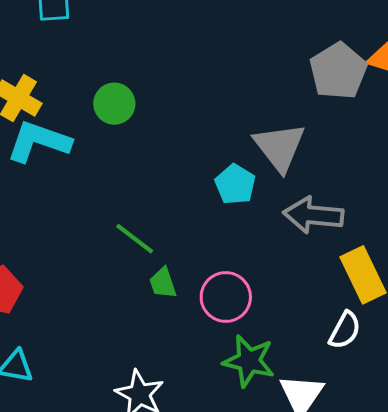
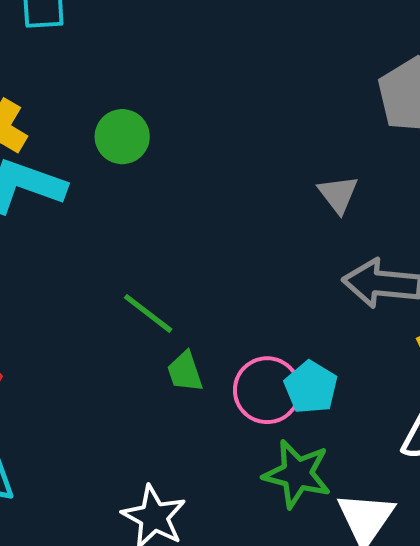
gray triangle: (280, 147) -> (338, 194), size x0.6
cyan pentagon: (235, 184) -> (311, 387), moved

